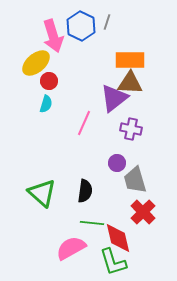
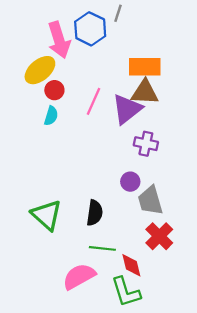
gray line: (107, 22) -> (118, 13), moved
pink line: (84, 123) -> (93, 101), moved
red diamond: (118, 238) -> (131, 265), size x0.7

